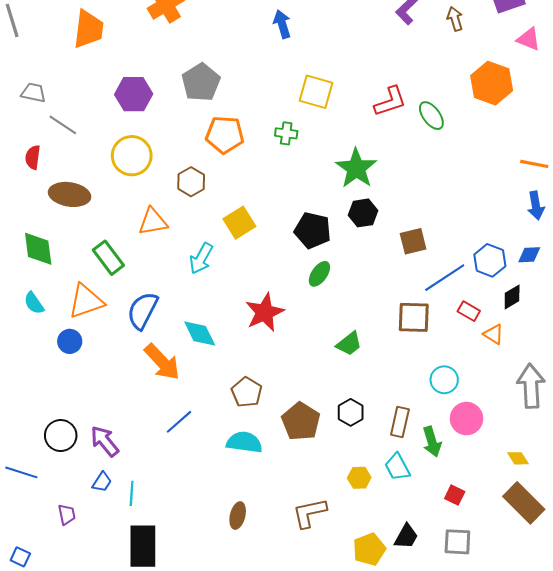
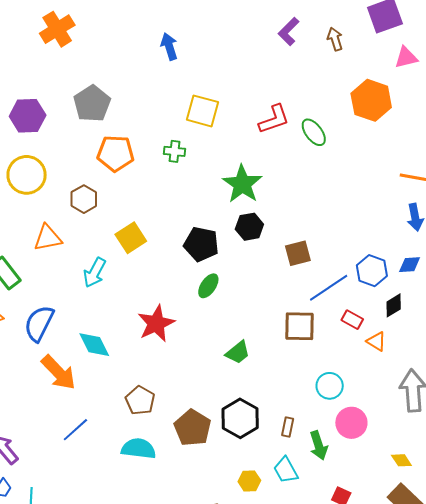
pink triangle: (529, 39) -> (406, 58), turned -35
black hexagon: (351, 412) -> (240, 418), size x1.5
brown rectangle: (400, 422) -> (288, 427), size x0.7

